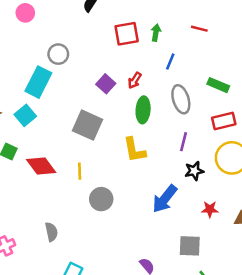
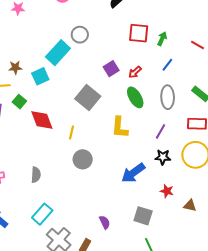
green ellipse: (143, 110) -> (135, 97), turned -50

